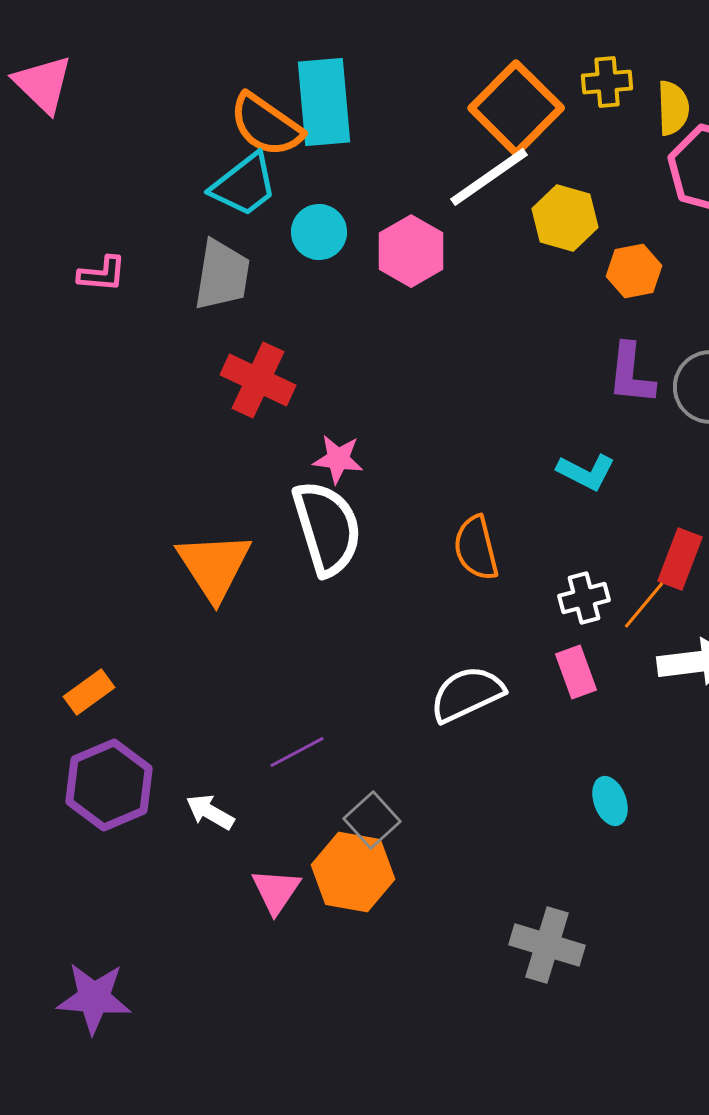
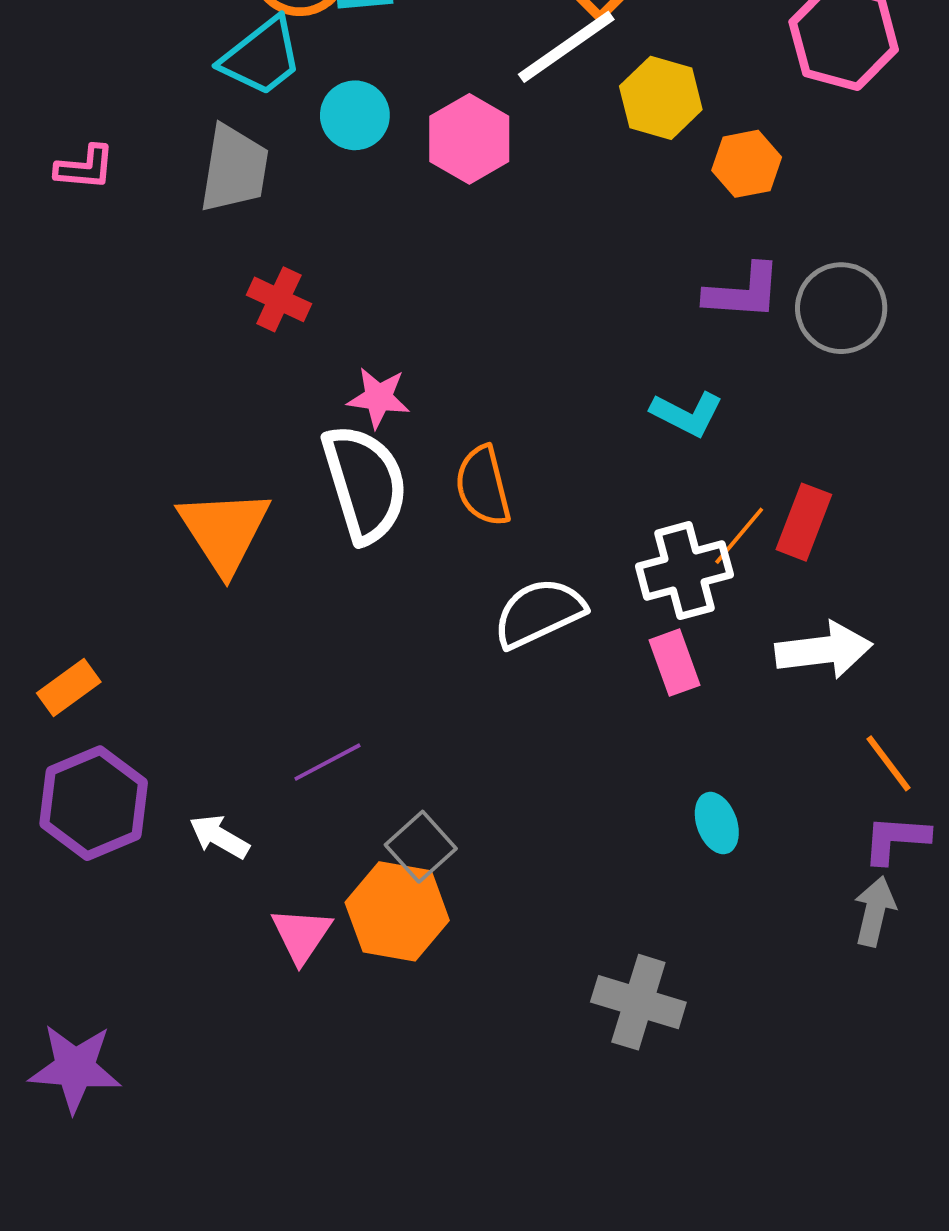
purple L-shape: (631, 374) -> (743, 292), turned -92
red cross: (258, 380) -> (279, 299), size x0.7
orange semicircle: (476, 548) -> (483, 486), moved
white cross: (584, 598) -> (684, 571), size x1.5
orange line: (644, 605) -> (739, 536), moved
white semicircle: (467, 694) -> (539, 613), moved

